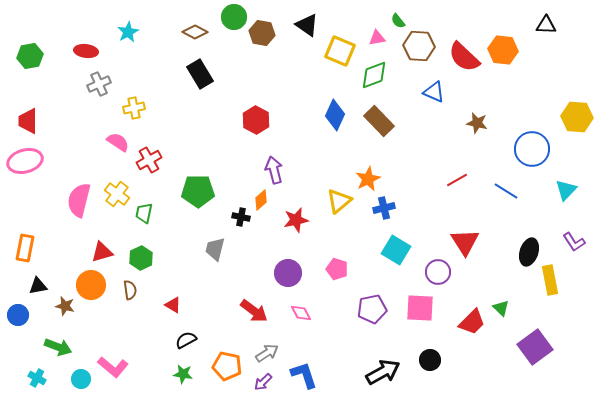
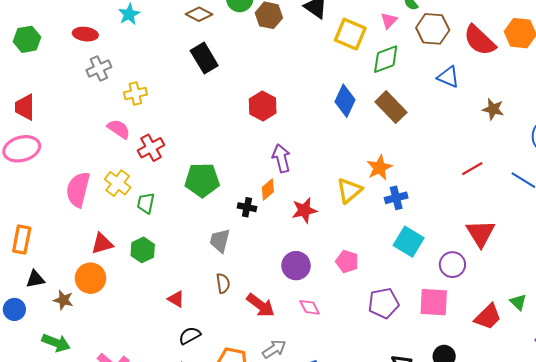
pink triangle: (377, 38) -> (389, 21), turned -36
brown semicircle: (130, 290) -> (223, 283), moved

